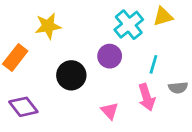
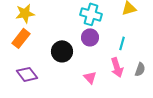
cyan cross: (129, 25) -> (91, 14), moved, turned -35
yellow star: (48, 26) -> (25, 13), moved
gray semicircle: (178, 88) -> (140, 69), moved, turned -64

